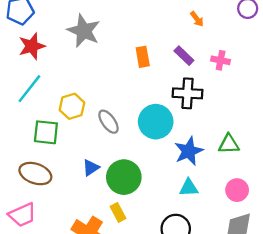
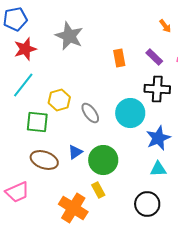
brown ellipse: (35, 174) -> (44, 160), moved

